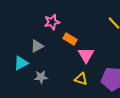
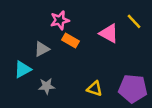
orange rectangle: (70, 39) -> (71, 41), moved
pink triangle: (86, 55) -> (109, 33), moved, turned -30

